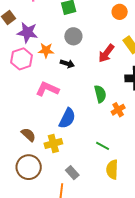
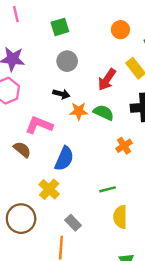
orange star: (46, 50) -> (79, 111), moved
green semicircle: (100, 94) -> (104, 113), moved, turned -48
brown semicircle: (28, 135) -> (22, 150), moved
yellow cross: (53, 144) -> (49, 189), turned -30
green line: (103, 146) -> (108, 189), turned -40

